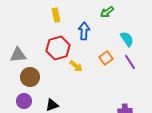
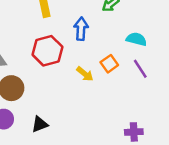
cyan semicircle: (127, 39) -> (136, 39), turned -42
yellow arrow: (76, 66) -> (85, 74), moved

